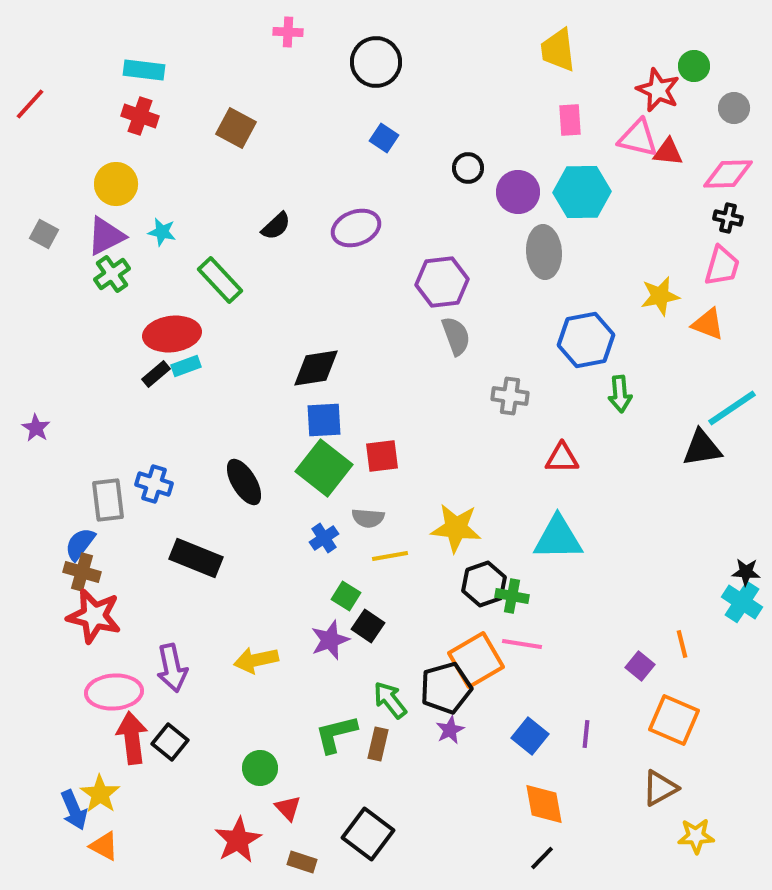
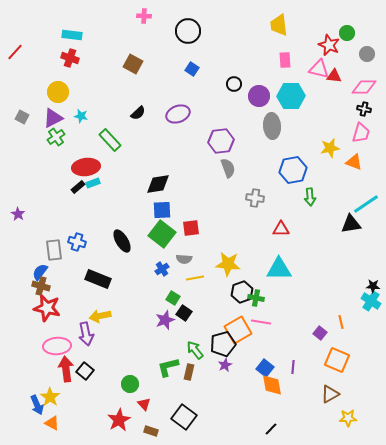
brown square: (236, 128) -> (133, 64), moved
yellow arrow: (256, 660) -> (100, 316), moved
orange diamond: (544, 804) -> (272, 385), moved

